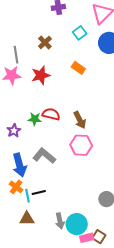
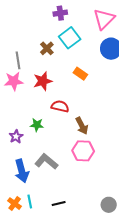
cyan square: (80, 33) -> (70, 38), moved, size x1.5
red semicircle: (51, 114) -> (60, 106), moved
orange cross: (16, 187) -> (15, 204), moved
black line: (39, 192) -> (59, 203), moved

